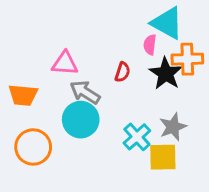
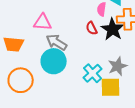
red semicircle: (122, 72) -> (92, 28), moved, turned 136

